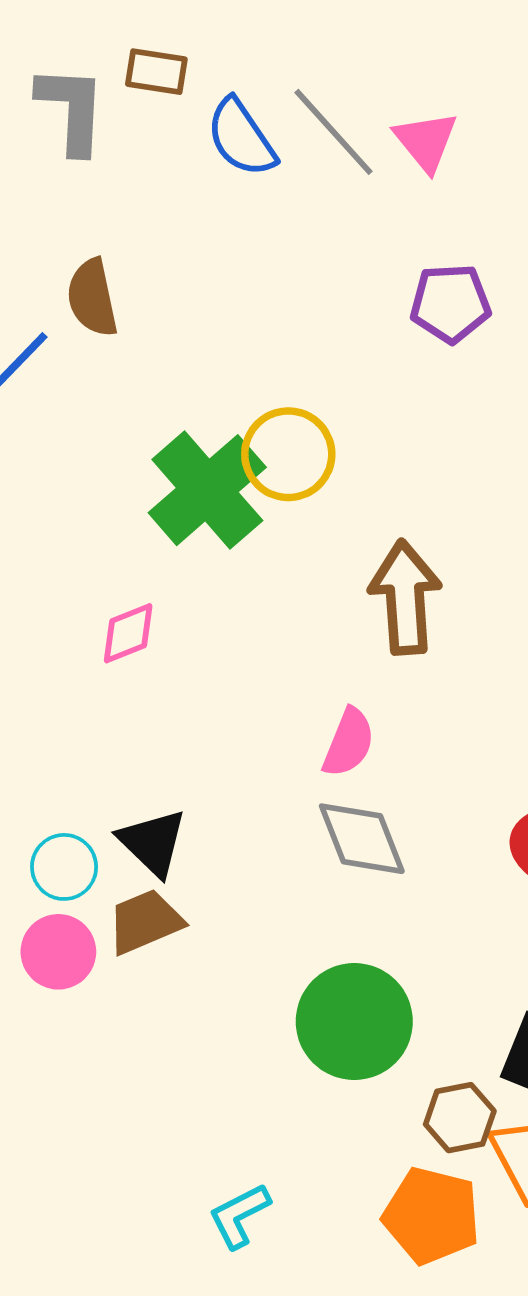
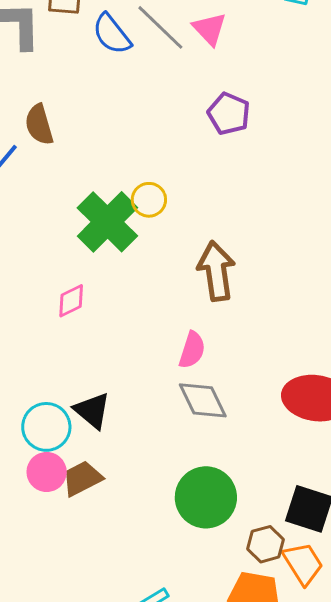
purple pentagon: (450, 303) -> (229, 114), turned 30
yellow circle: (288, 454) -> (149, 200), size x0.7
cyan circle: (64, 867) -> (46, 427), size x1.4
brown trapezoid: (145, 922) -> (82, 478), moved

